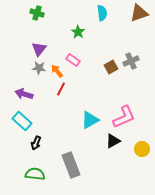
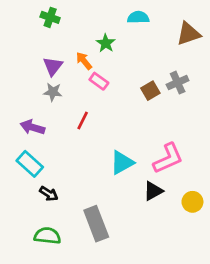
cyan semicircle: (102, 13) -> (138, 17), turned -84
brown triangle: (139, 13) -> (188, 34), moved
orange arrow: (57, 71) -> (84, 61), moved
black arrow: (36, 143) -> (49, 194), turned -80

